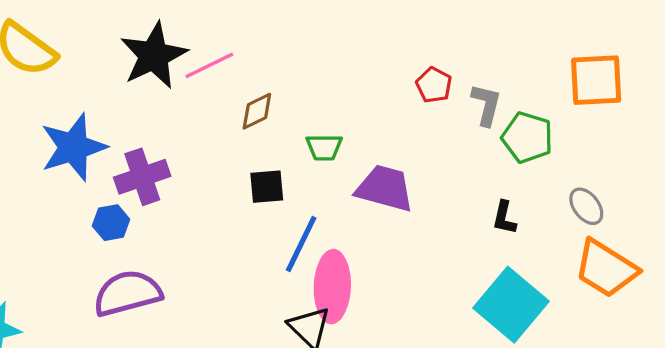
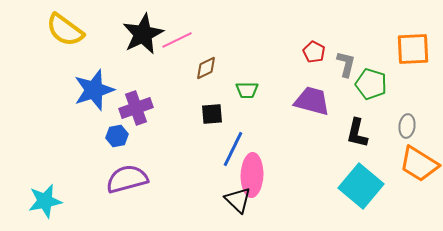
purple trapezoid: (385, 188) -> (312, 101), moved
gray ellipse: (586, 206) -> (407, 126), turned 45
black L-shape: (504, 218) -> (357, 133), size x1.4

